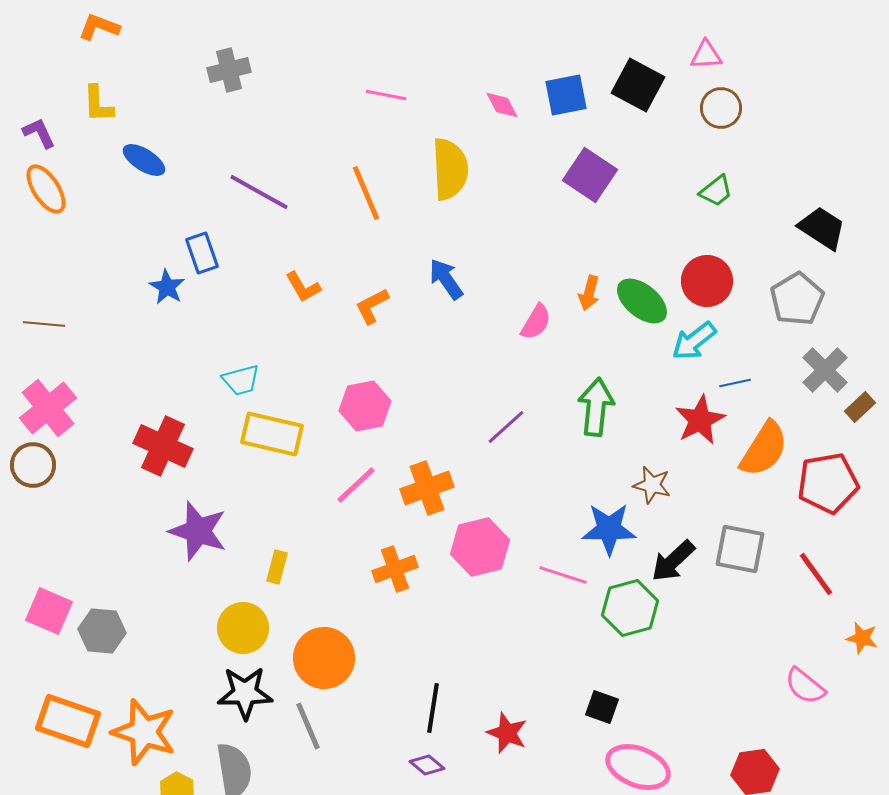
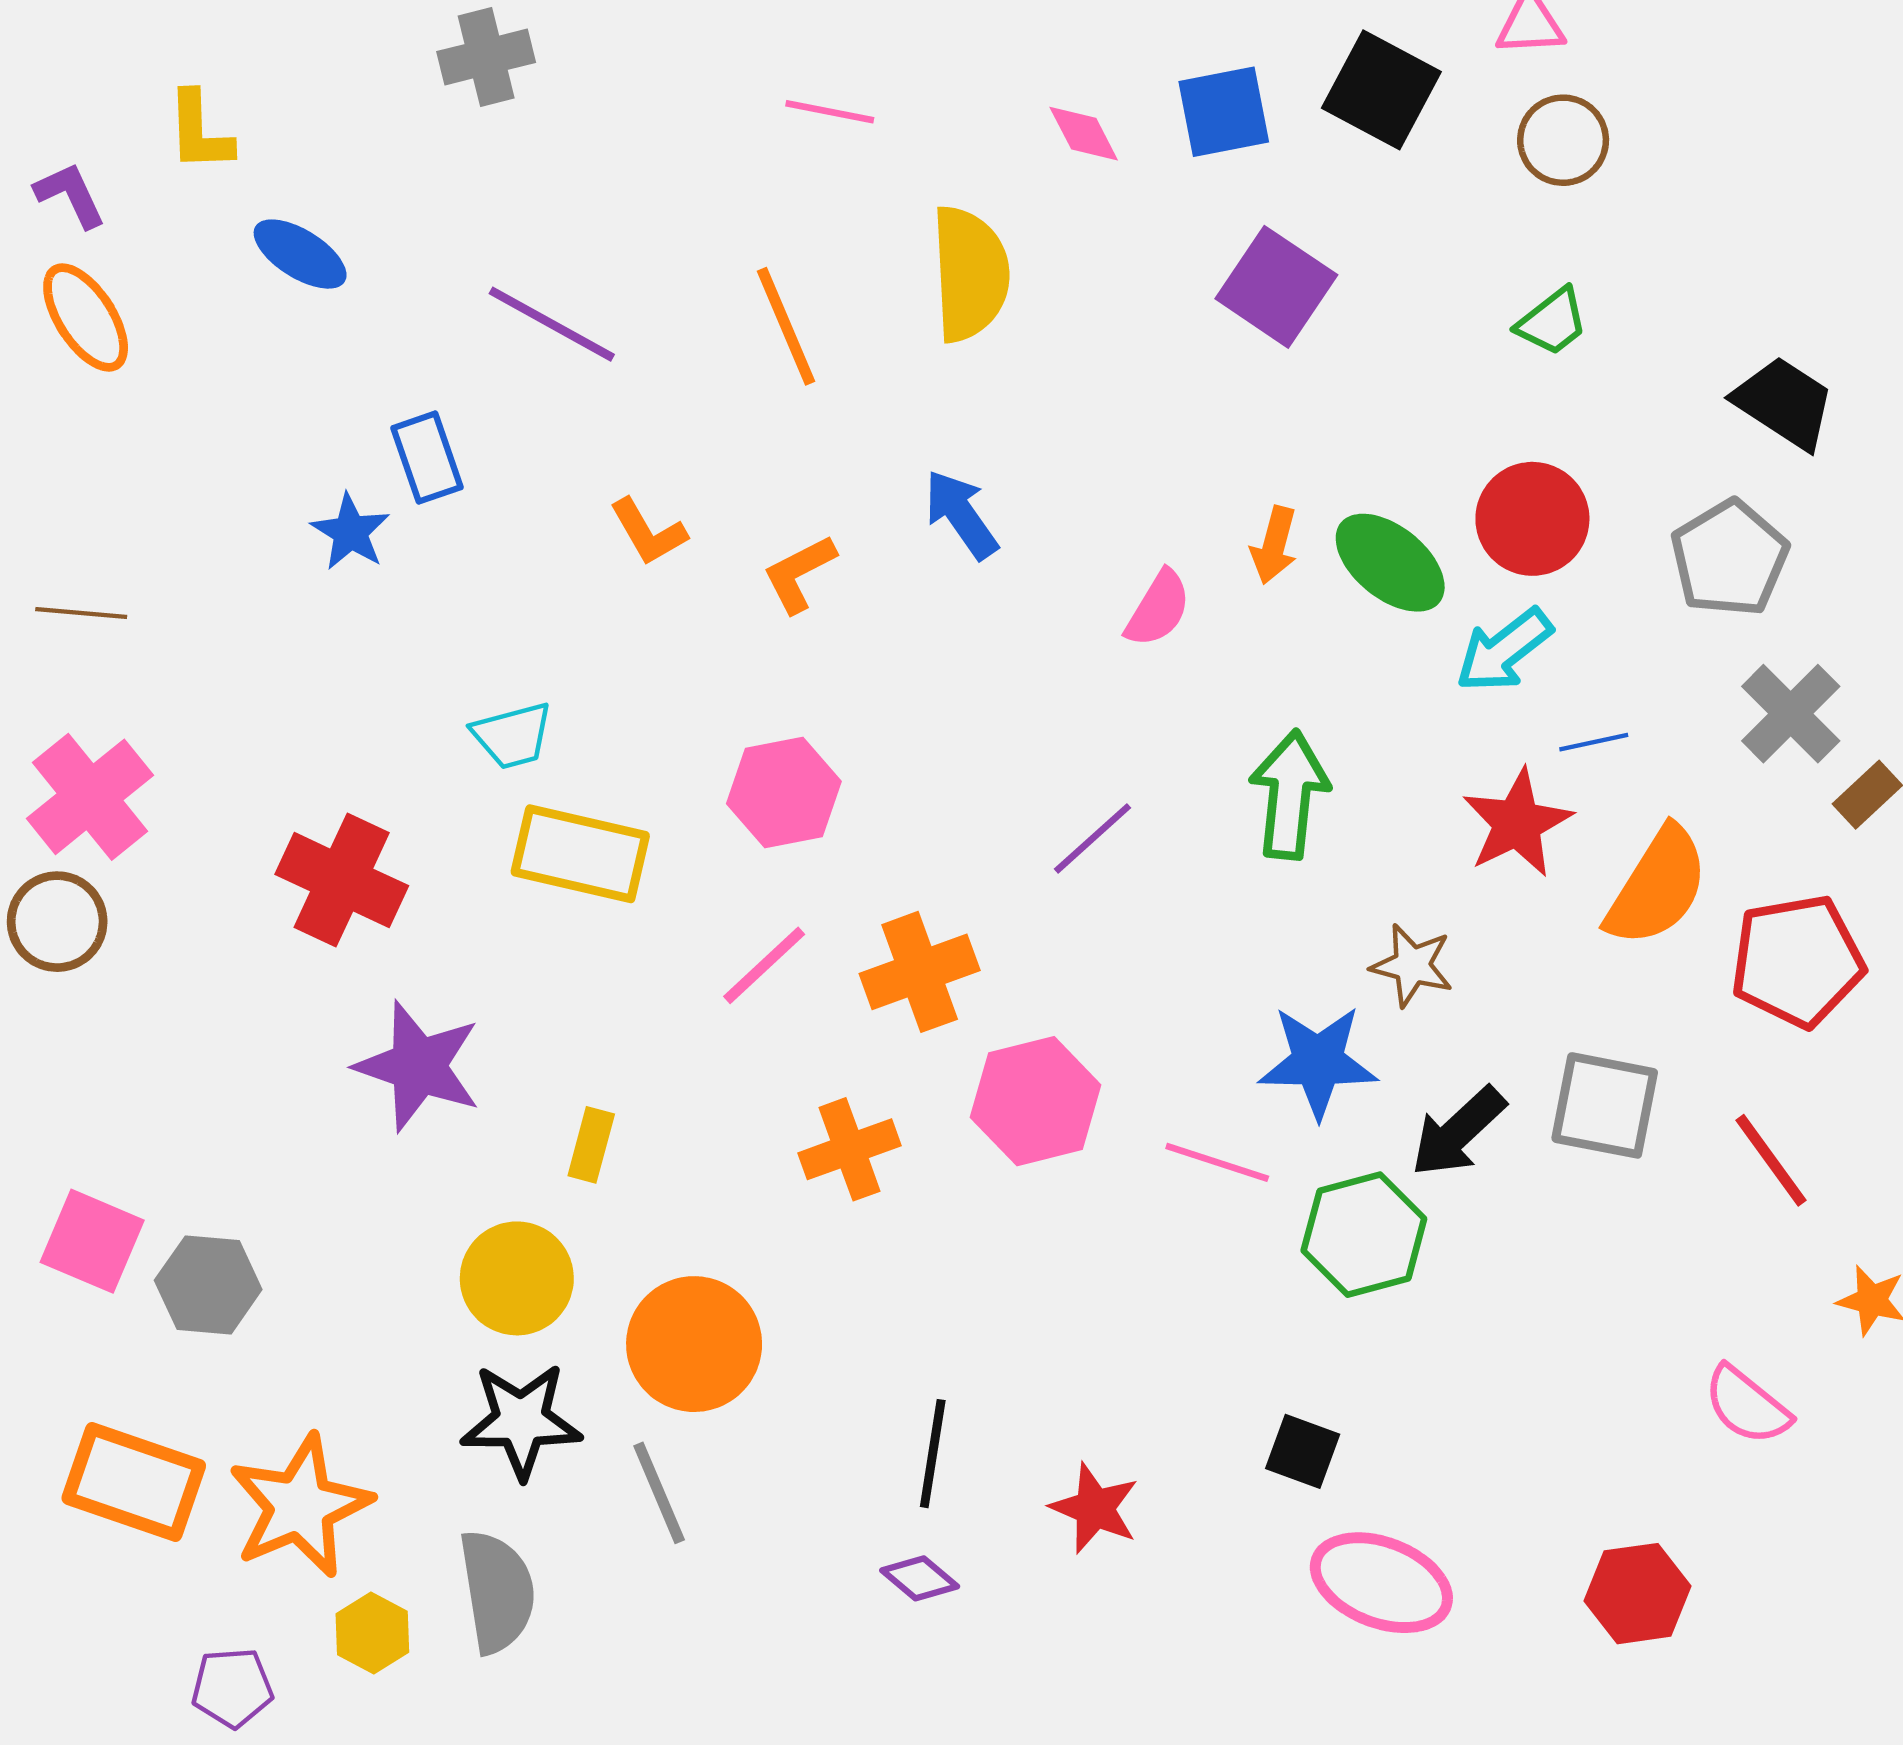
orange star: (144, 732) -> (300, 1506), turned 30

